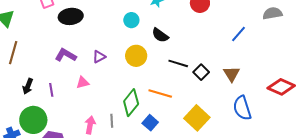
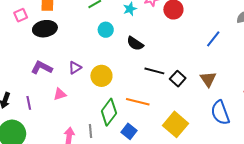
yellow circle: (136, 56) -> (101, 76), moved

